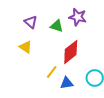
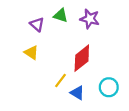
green triangle: (57, 26) -> (61, 15), moved
blue triangle: (67, 83) -> (77, 93), turned 40

